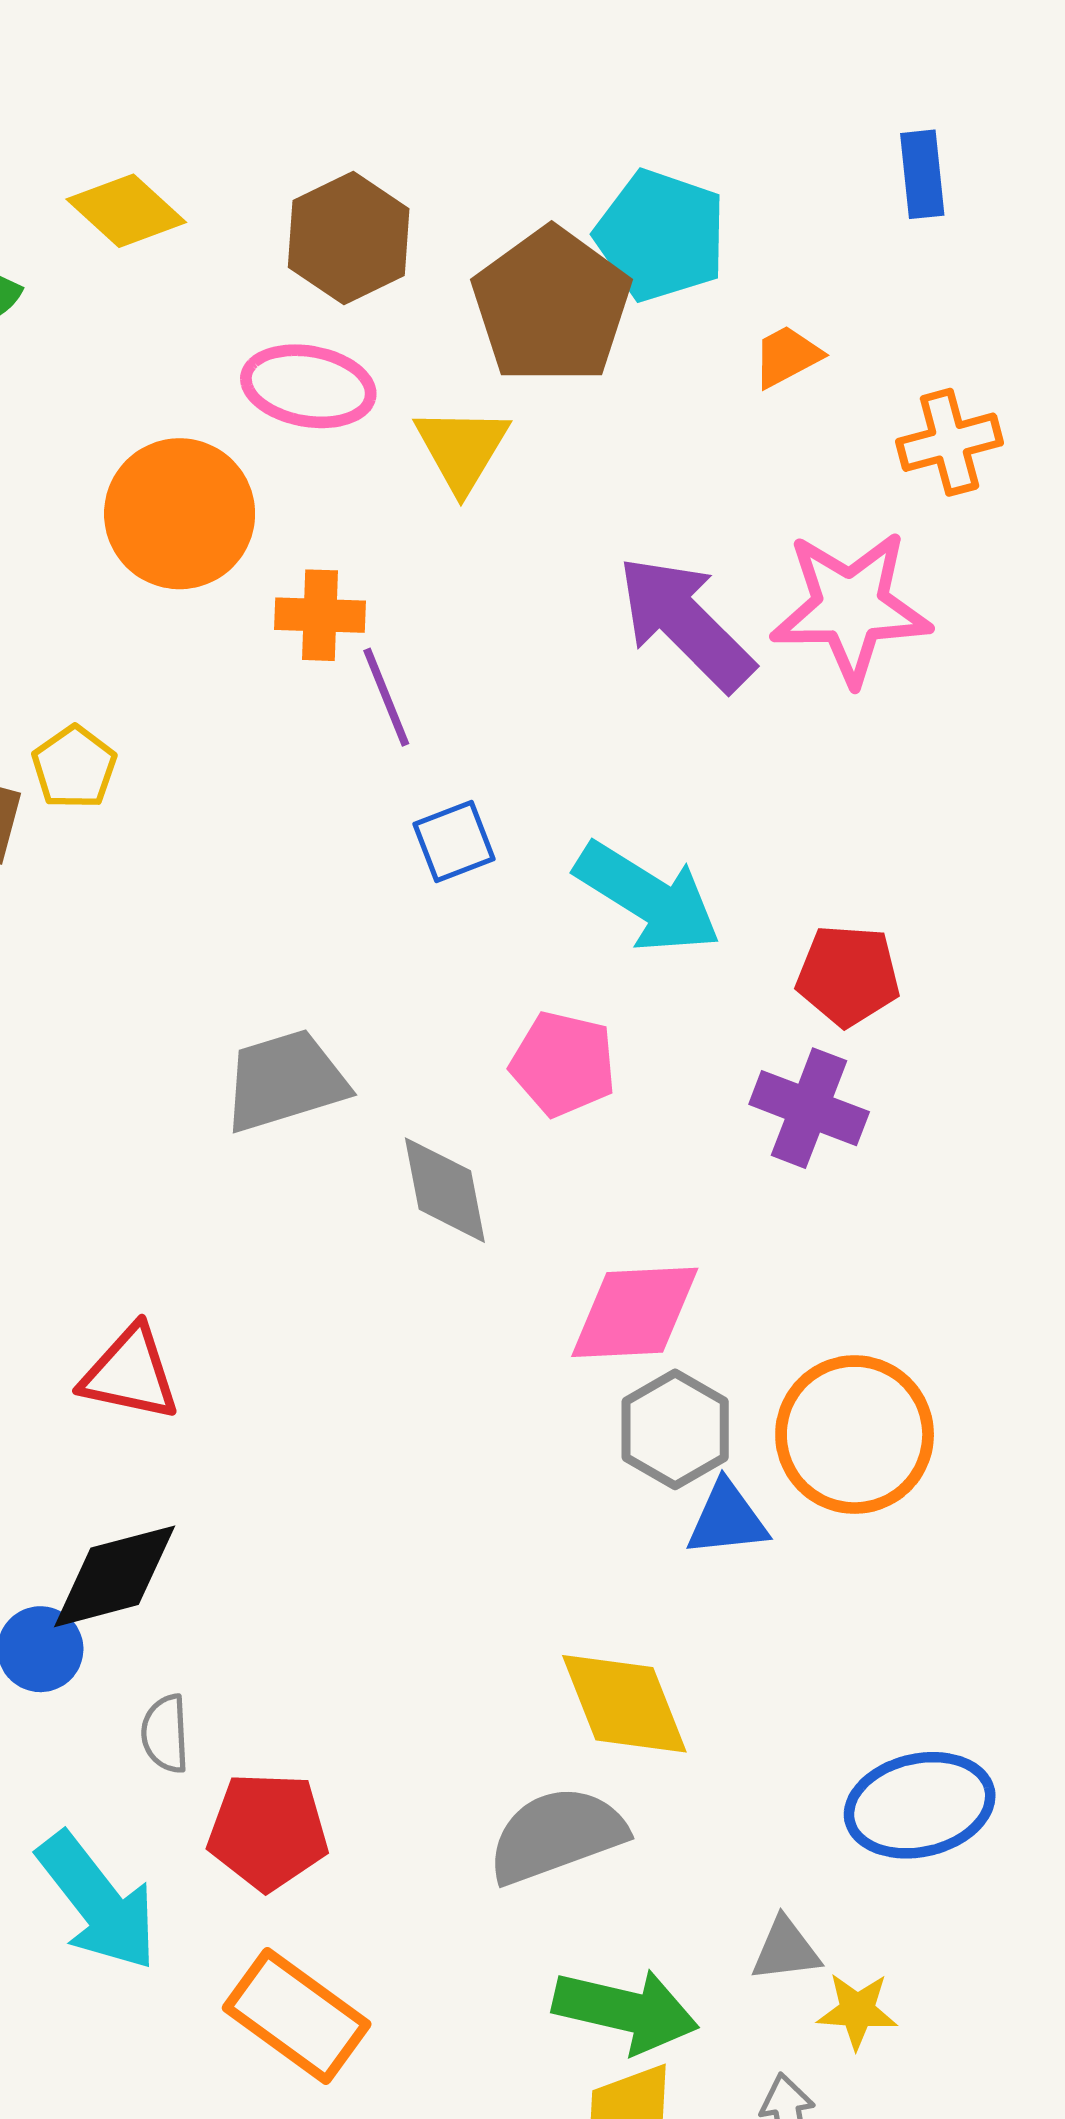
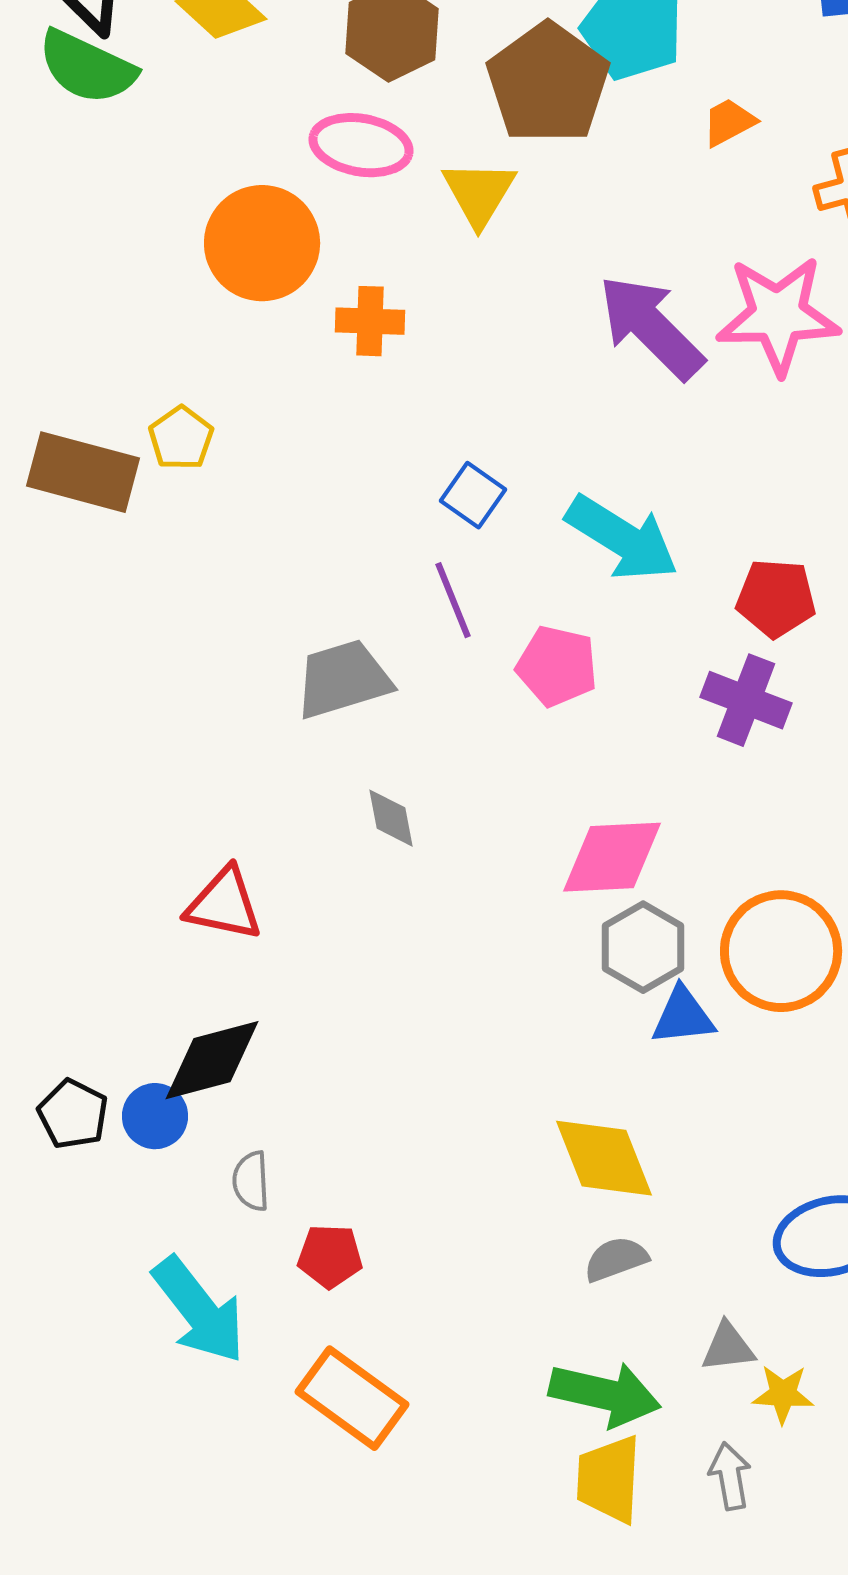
purple line: (386, 697) -> (453, 600), moved
blue square: (454, 841) -> (473, 495), turned -34
gray diamond: (445, 1190) -> (391, 818), moved, size x0.7
red pentagon: (268, 1831) -> (330, 1256), size x0.7
gray semicircle: (557, 1835) -> (616, 1259), moved, size x0.6

